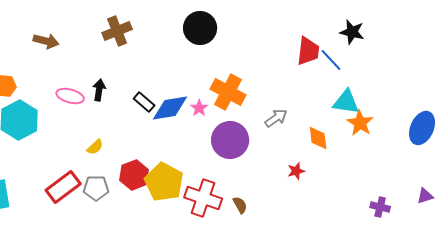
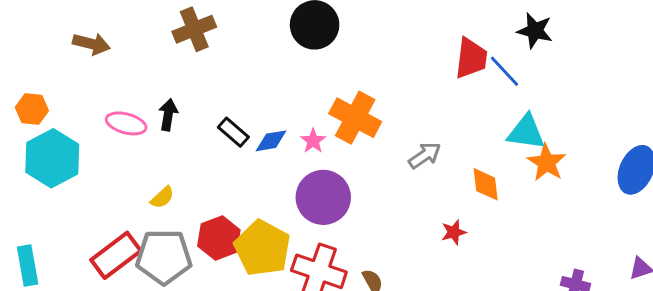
blue diamond: (170, 108) -> (271, 141), size x0.6
purple circle: (230, 140) -> (323, 197), moved
gray pentagon: (96, 188) -> (164, 257), size x1.5

